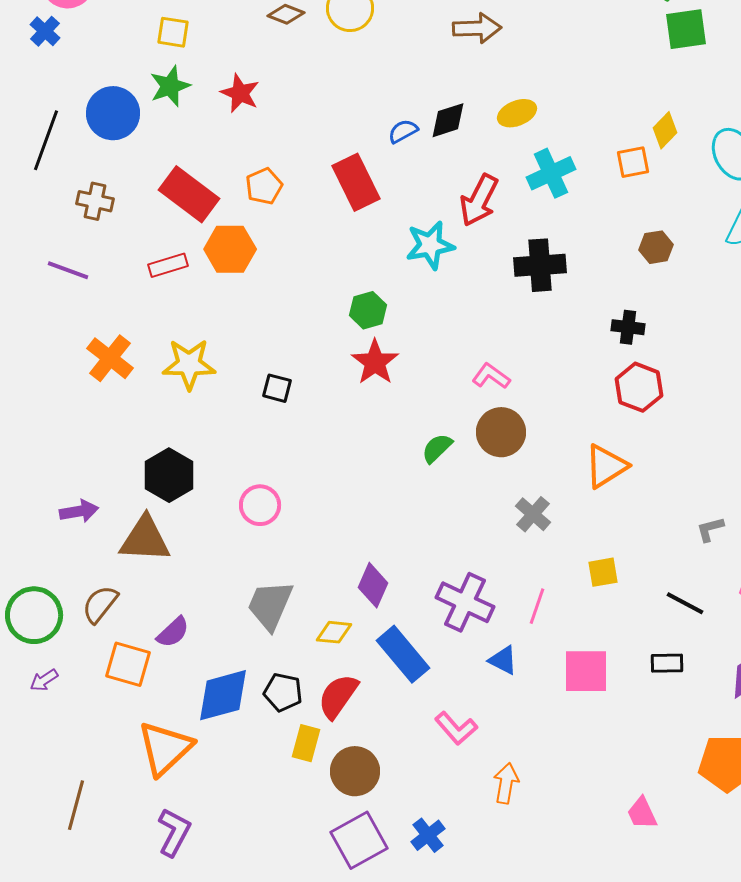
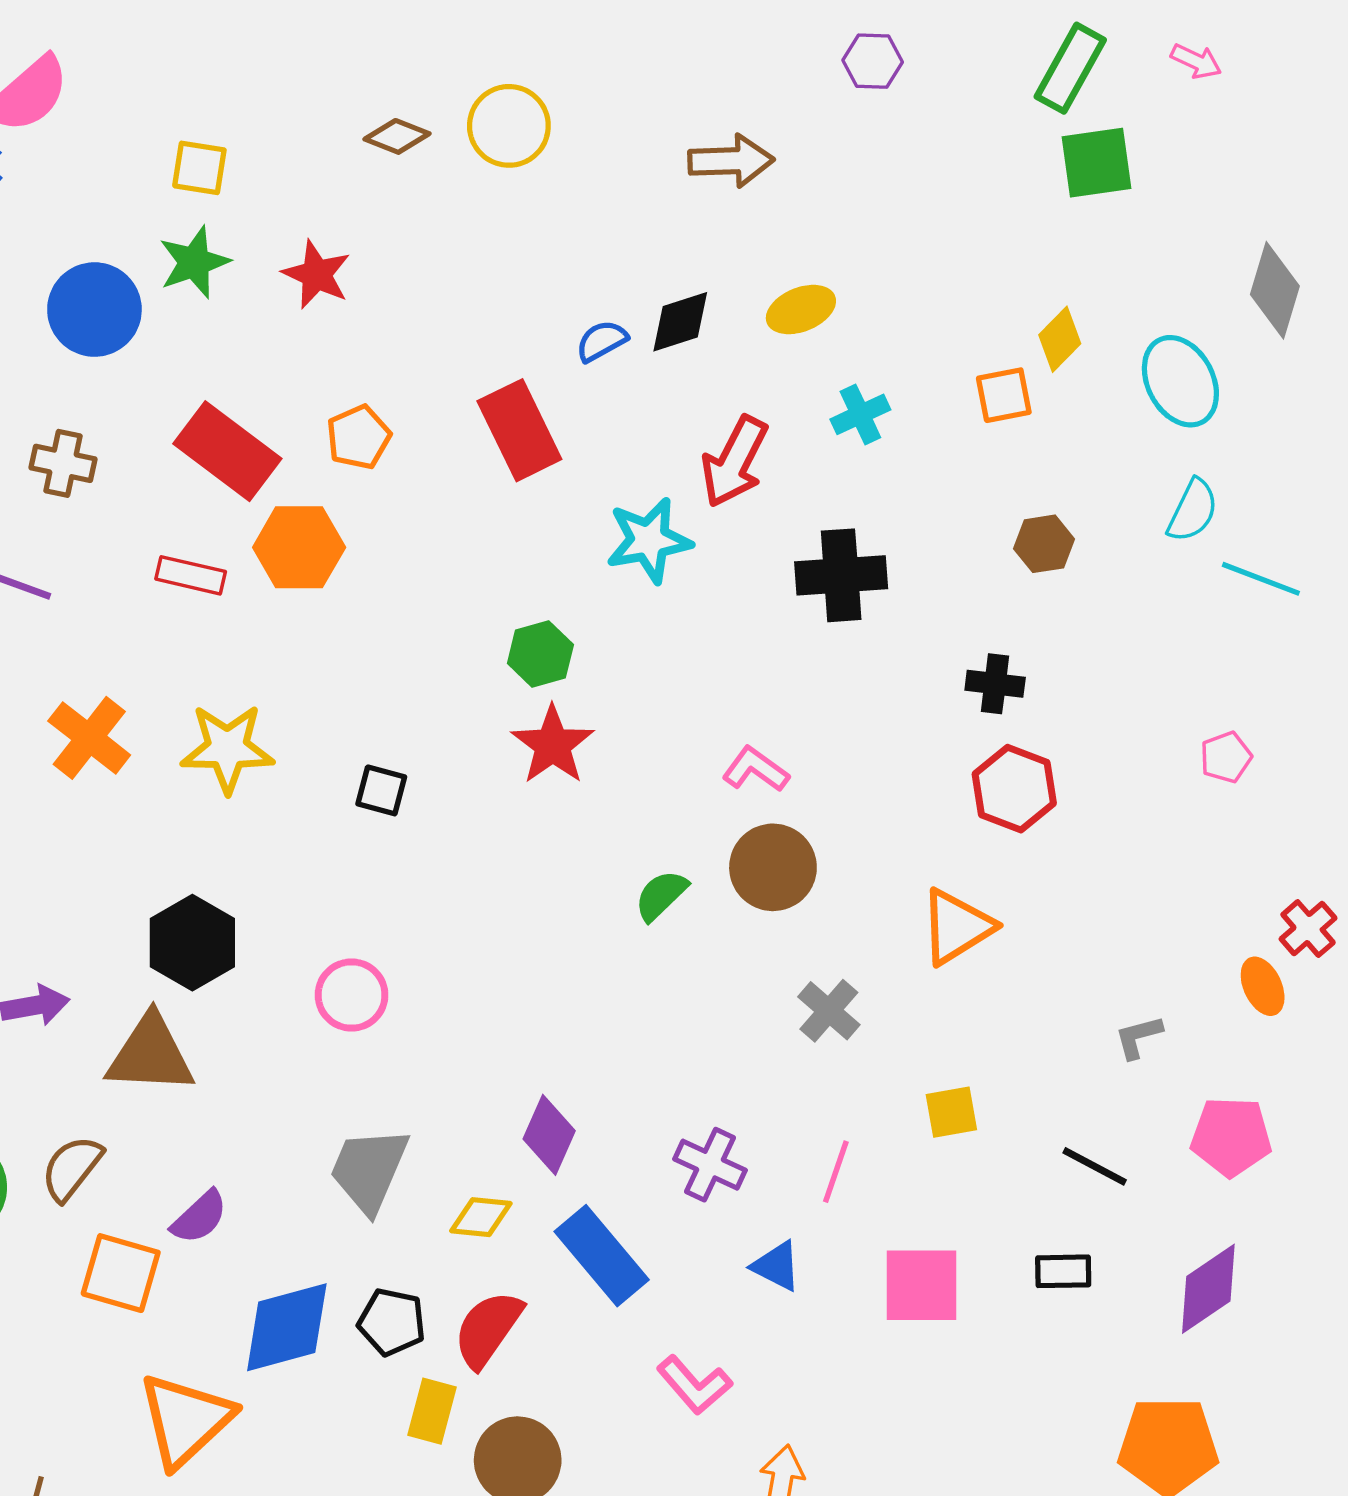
cyan cross: (551, 173) -> (860, 414), size x0.7
red rectangle: (168, 265) -> (191, 575), turned 30
purple cross: (465, 602) -> (710, 1165), size x0.7

